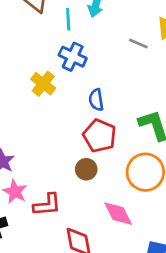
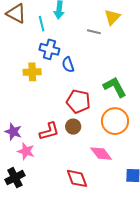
yellow cross: (43, 84) -> (32, 72), turned -30
blue semicircle: (96, 100) -> (68, 65), moved
red L-shape: (47, 205) -> (49, 131), moved

